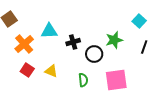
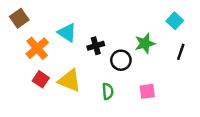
cyan triangle: (49, 31) -> (67, 33), turned 36
yellow triangle: (51, 71) -> (69, 81), size x1.5
pink square: (116, 80) -> (147, 91), size x0.6

